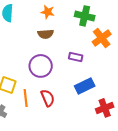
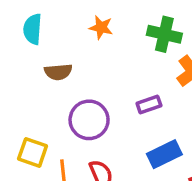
brown semicircle: (46, 34) -> (58, 72), moved
purple rectangle: (76, 57) -> (149, 104), turned -32

